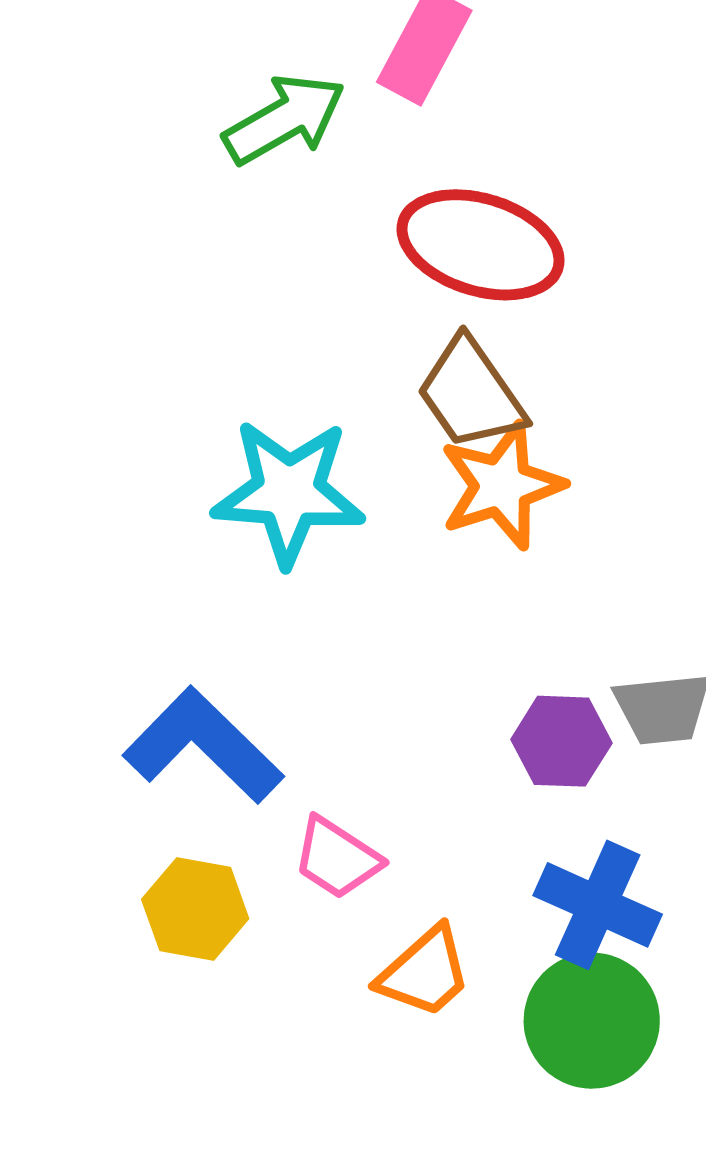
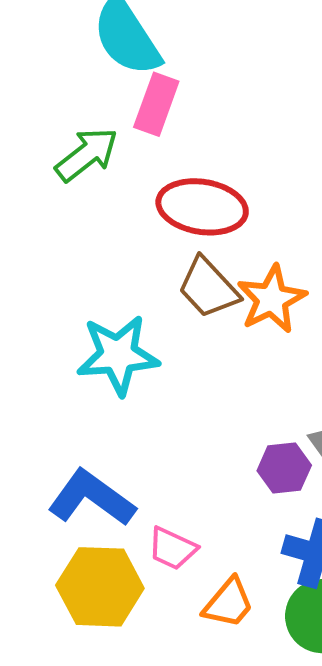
orange star: (502, 486) -> (272, 299), moved
yellow hexagon: (195, 909) -> (100, 587), size x1.5

